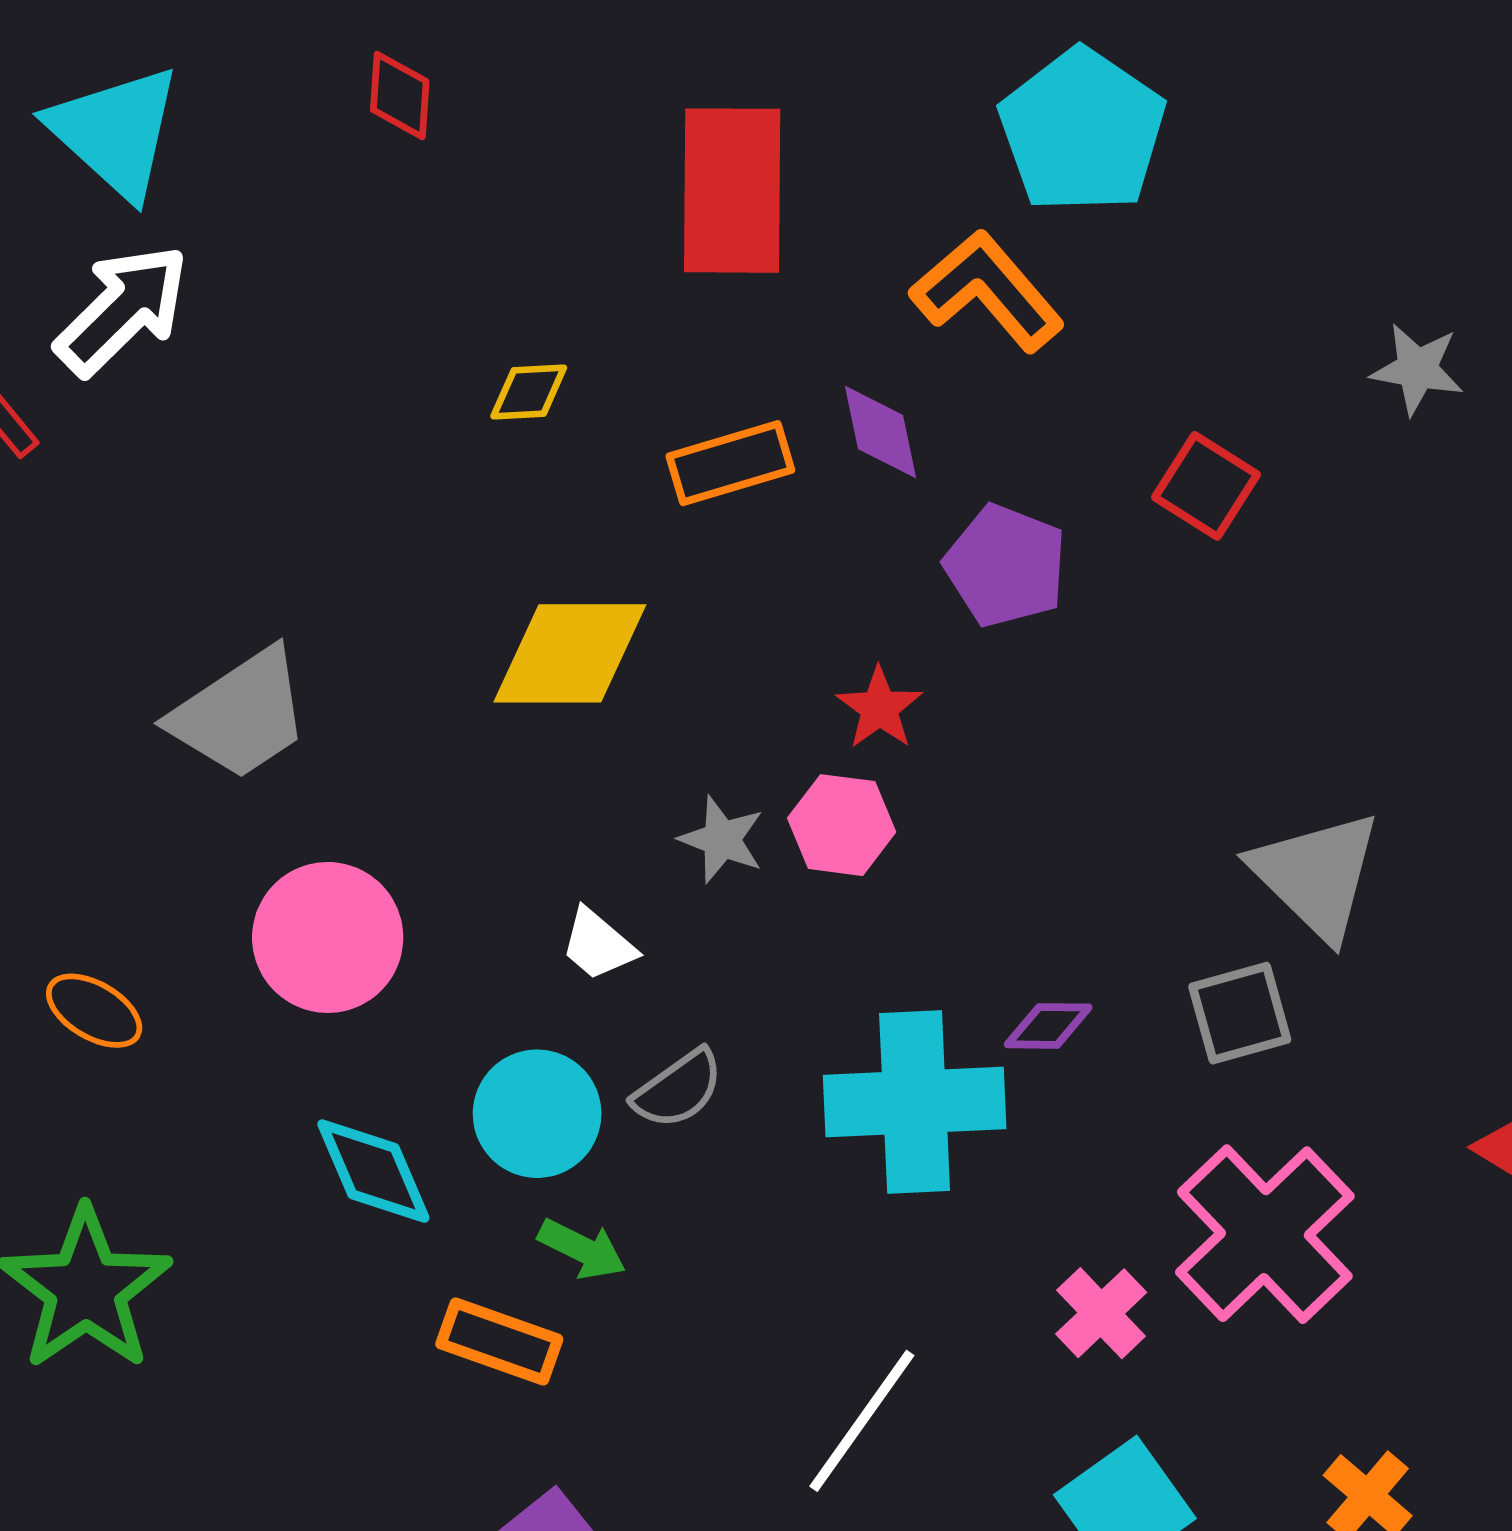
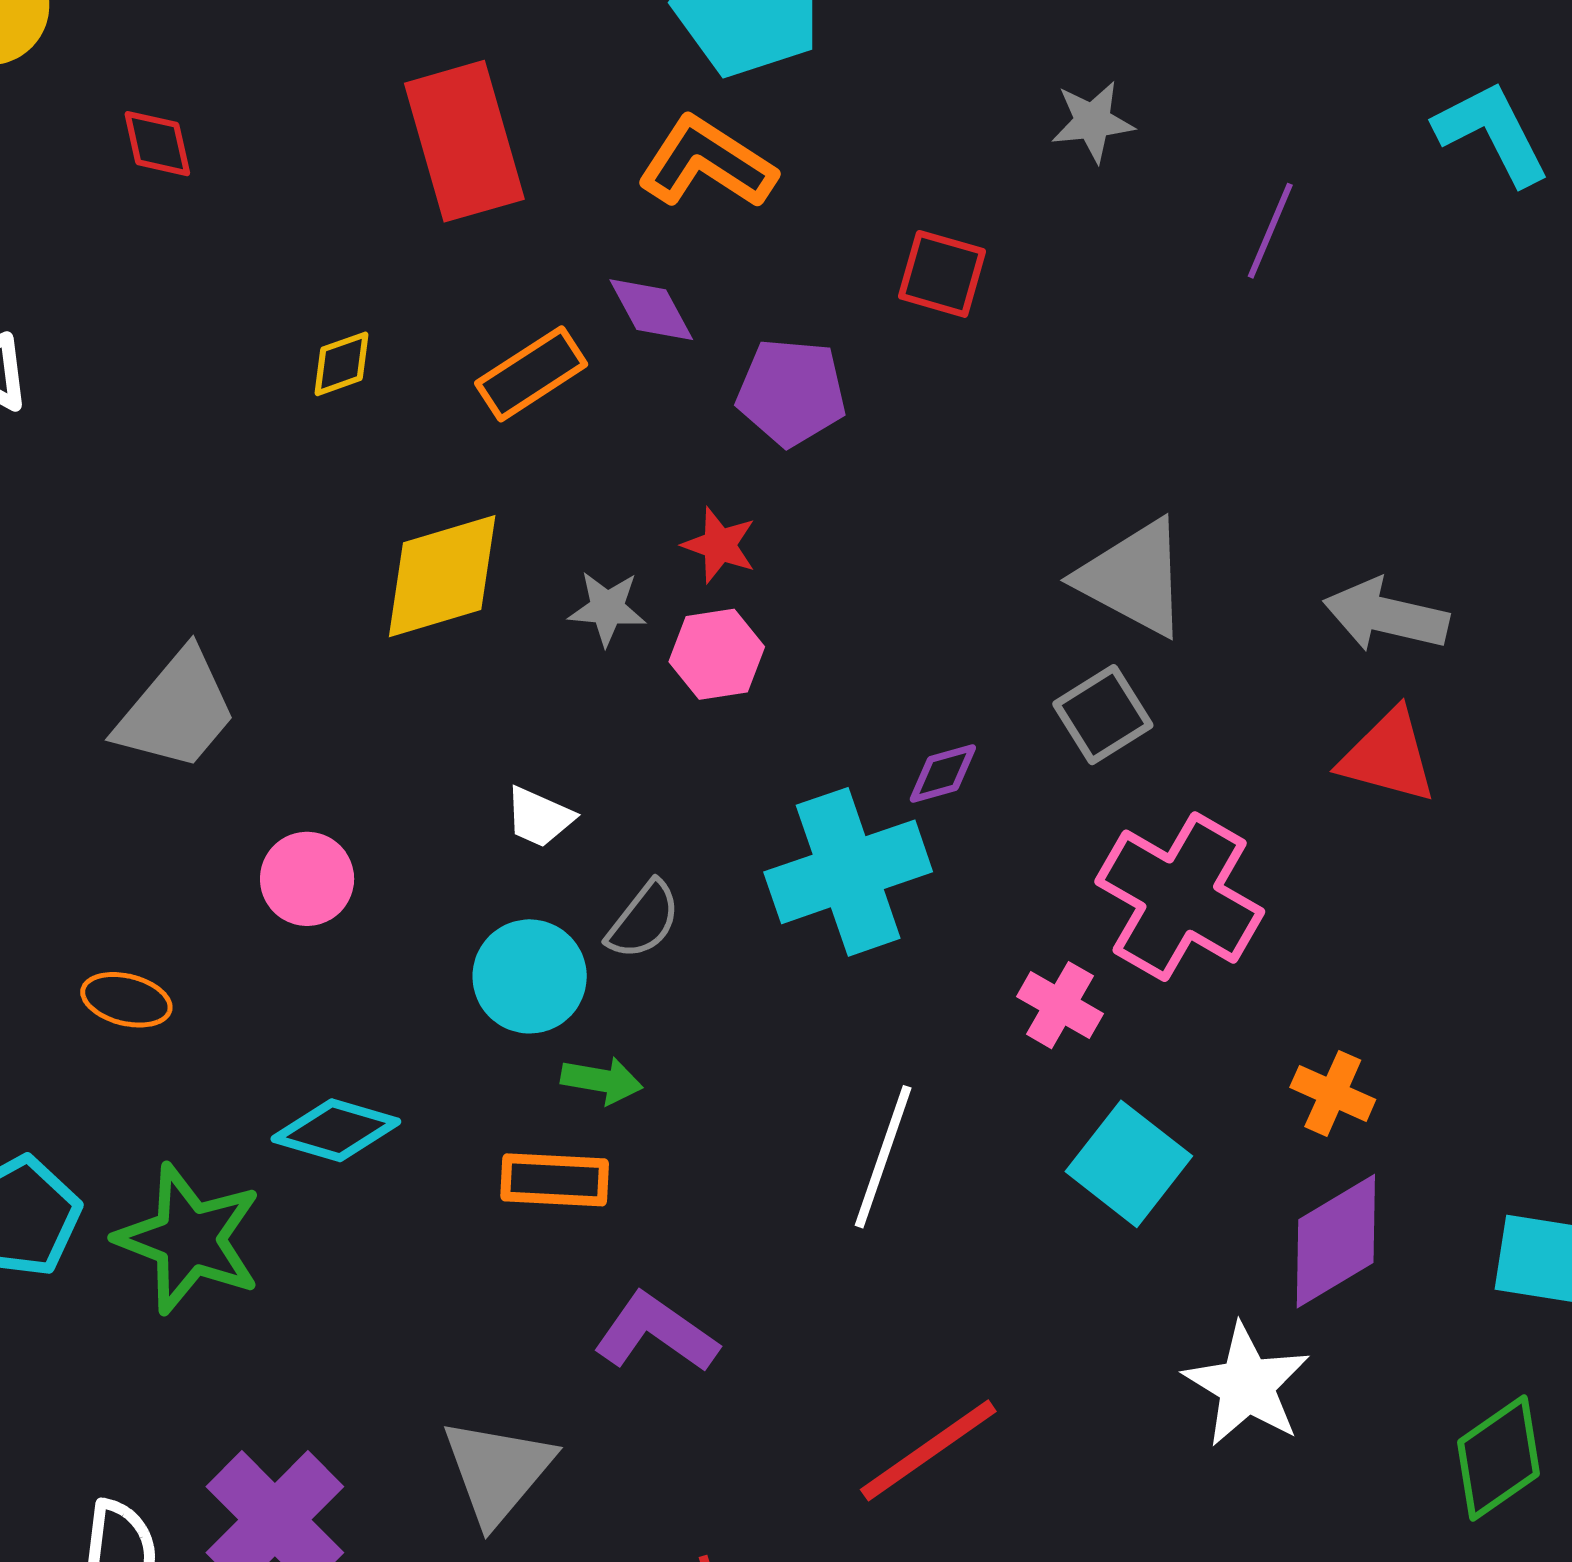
gray star: (722, 839) -> (607, 608), moved
pink circle: (328, 937) -> (307, 879), size x0.7
cyan diamond: (373, 1171) -> (336, 1130), moved, turned -34

